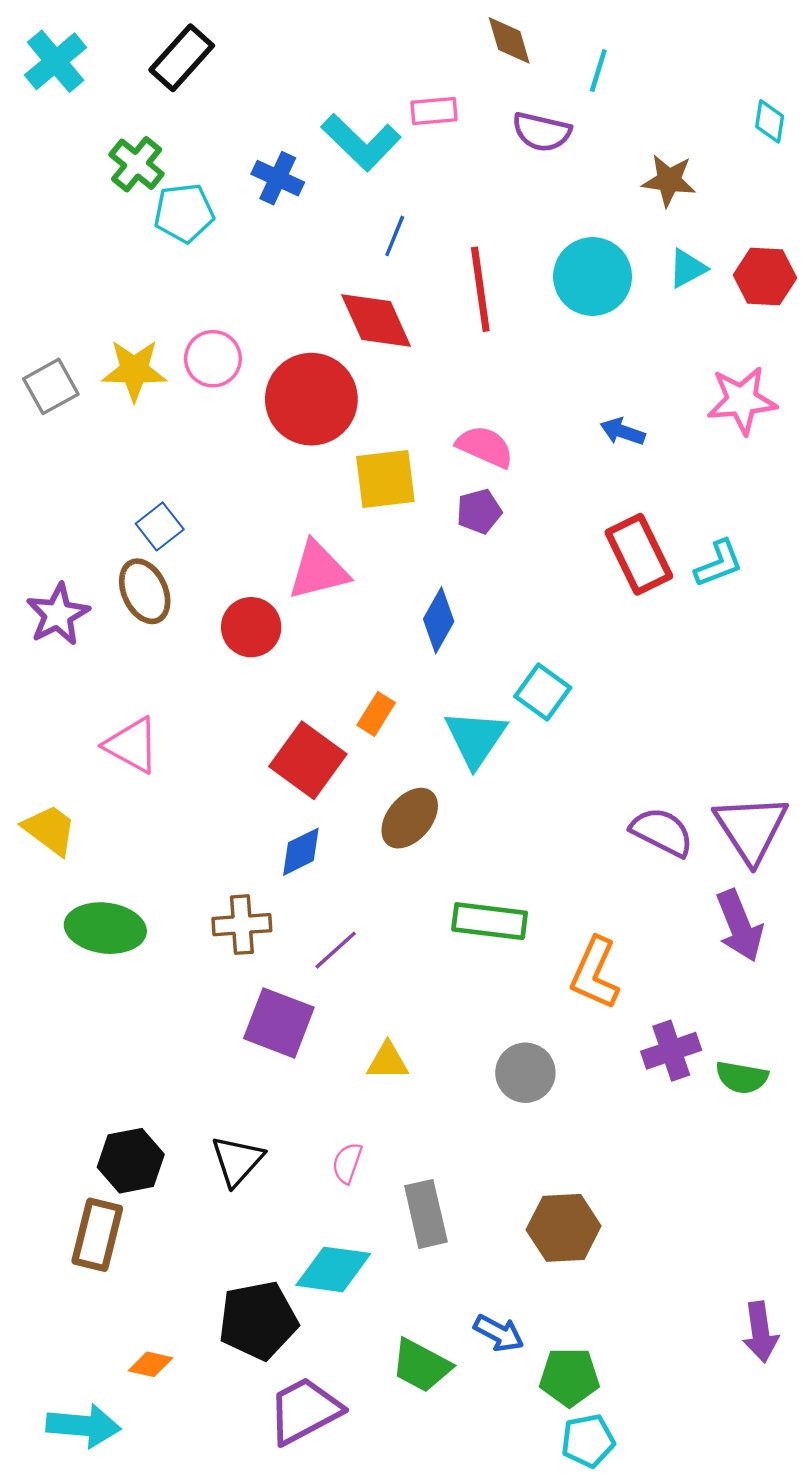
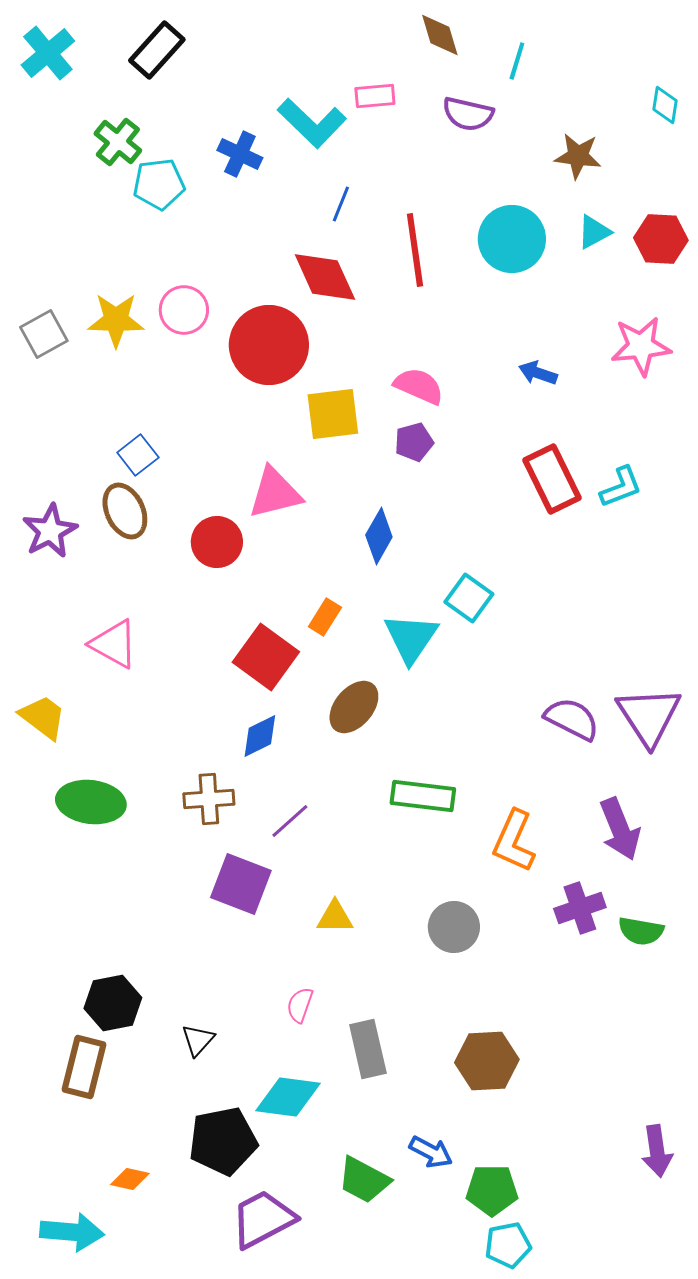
purple arrow: (740, 926) -> (620, 829), moved
black triangle: (237, 1161) -> (198, 1040), moved, size x0.7

